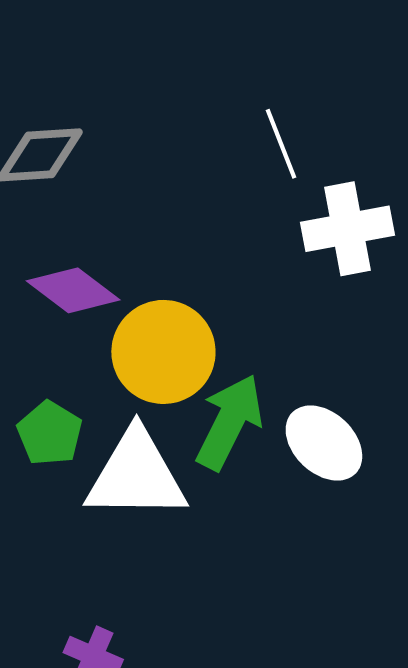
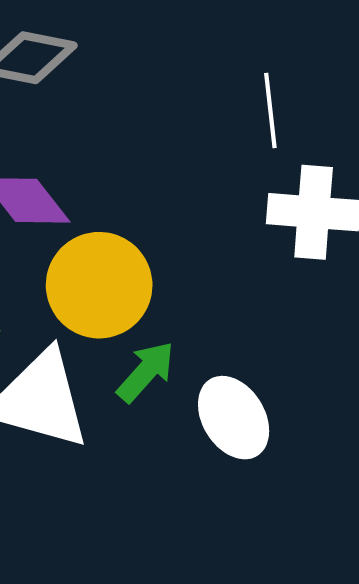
green arrow: (229, 422) -> (146, 372), size x0.7

